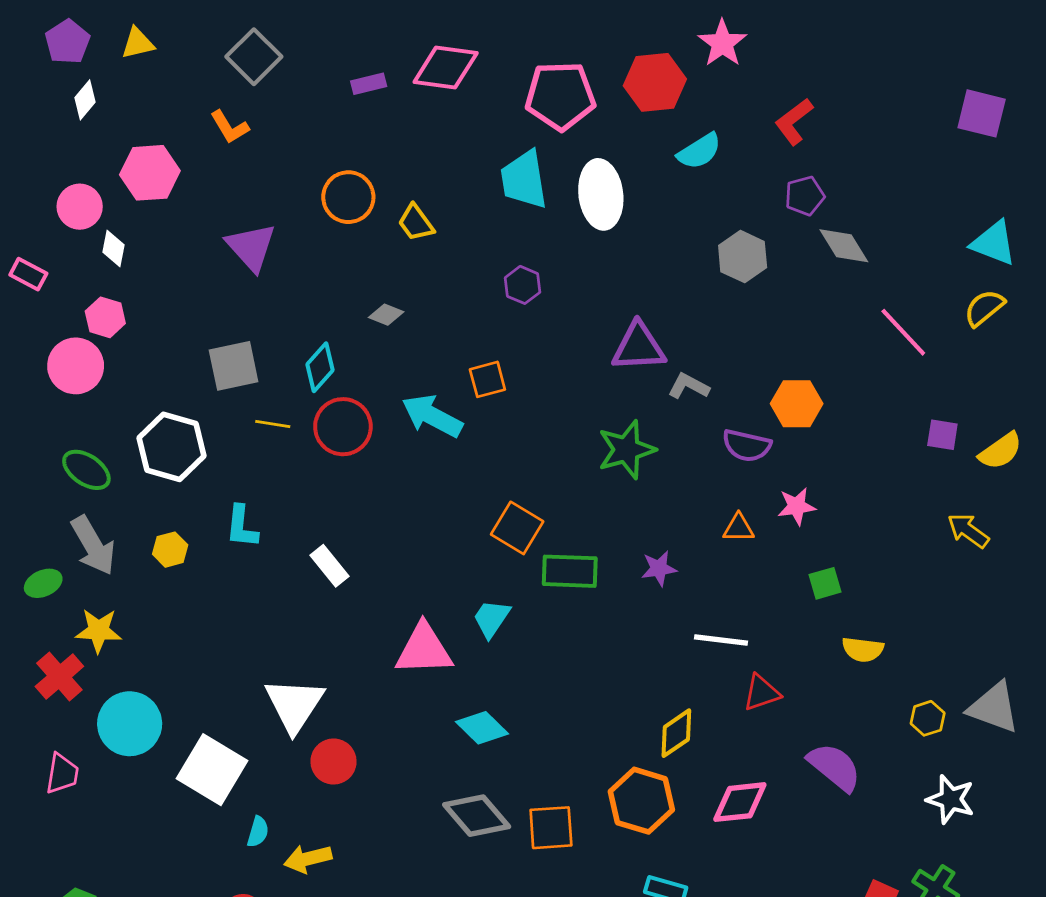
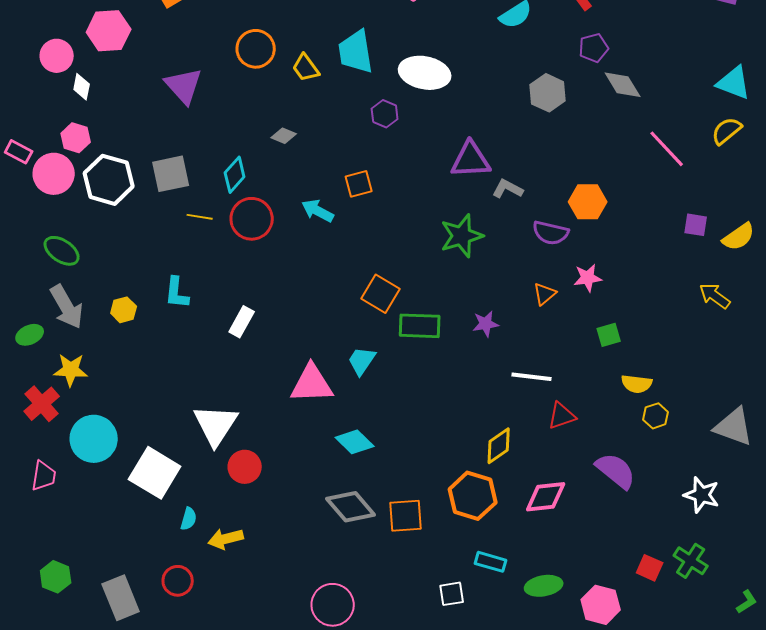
cyan trapezoid: (524, 180) -> (356, 52), moved
white ellipse: (601, 194) -> (425, 73), moved, turned -72
pink rectangle: (28, 274) -> (19, 152), moved
cyan arrow: (432, 416) -> (318, 211), size x0.7
white hexagon: (171, 447) -> (109, 180), moved
orange triangle: (739, 528) -> (545, 294), turned -40
white rectangle: (329, 566) -> (242, 322), turned 68
yellow hexagon: (928, 718) -> (656, 416), moved

